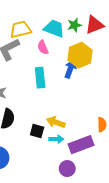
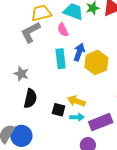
yellow hexagon: (80, 55) -> (96, 63), moved
blue arrow: (70, 69) -> (79, 52), moved

